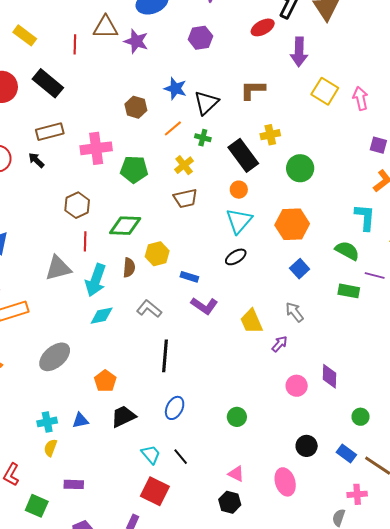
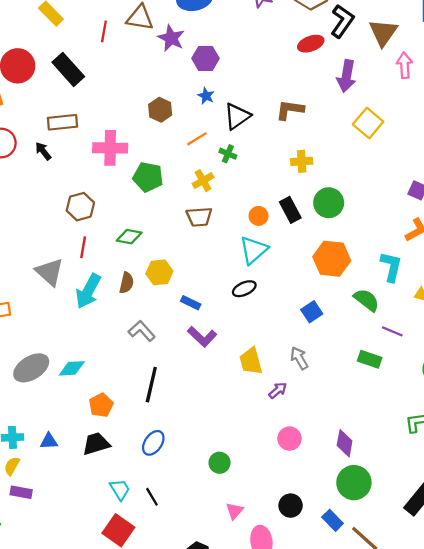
purple hexagon: (200, 38) -> (205, 58), moved
blue star: (175, 89) -> (206, 96), size x0.7
pink arrow: (361, 98) -> (405, 65), moved
black rectangle: (243, 155) -> (290, 210), moved, size x0.7
orange hexagon: (292, 224) -> (332, 259), moved
green diamond: (125, 226) -> (129, 237), size x0.7
gray triangle: (58, 268) -> (49, 272), turned 48
green rectangle: (349, 291) -> (370, 359), moved
cyan diamond: (102, 316) -> (72, 368), moved
purple diamond: (329, 376) -> (345, 443), moved
orange pentagon: (105, 381) -> (101, 405), moved
green circle: (361, 417) -> (354, 483), size x1.8
pink triangle: (236, 474) -> (235, 511), moved, turned 36
purple rectangle: (74, 484) -> (21, 492), moved

